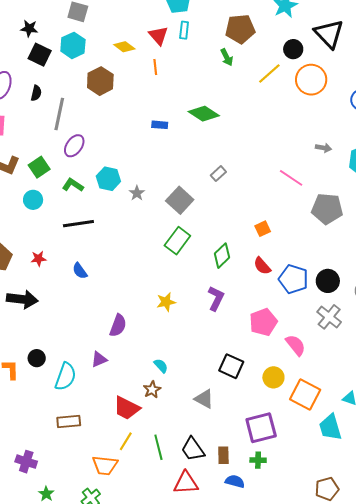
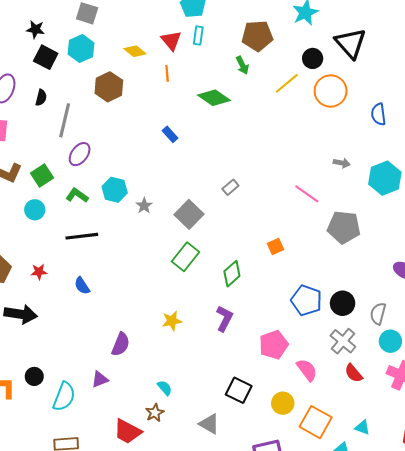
green diamond: (204, 114) -> (214, 98), moved
blue rectangle: (160, 125) -> (170, 134), turned 42
red semicircle: (262, 266) -> (354, 373), moved

